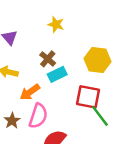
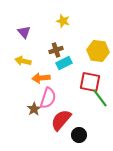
brown cross: (48, 59) -> (56, 50), turned 32
orange arrow: (30, 92) -> (41, 78), turned 30
brown star: (12, 121) -> (34, 109), moved

